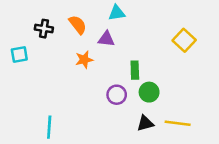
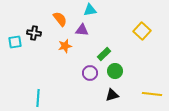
black cross: (44, 29) -> (34, 33), moved
green rectangle: (135, 70) -> (104, 54), turned 48
yellow line: (178, 123) -> (152, 94), moved

